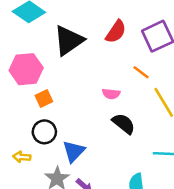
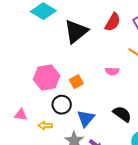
pink hexagon: (26, 69) -> (47, 77), moved
orange square: (44, 99) -> (76, 82), moved
black semicircle: (124, 124) -> (122, 114), moved

